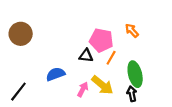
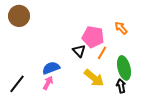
brown circle: (21, 34) -> (19, 16), moved
black triangle: (86, 56) -> (79, 51), turned 40
pink arrow: (83, 89) -> (48, 83), moved

